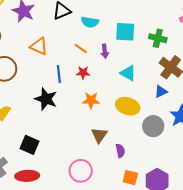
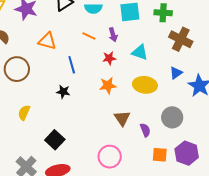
red star: (83, 73) -> (109, 58), moved
blue triangle: (161, 92) -> (176, 73), moved
black star: (46, 99) -> (63, 92), size x0.6
gray circle: (153, 126) -> (172, 117), moved
black square: (29, 145) -> (55, 140), turned 30

